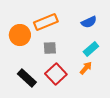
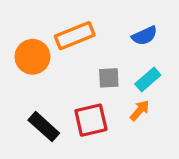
gray square: (50, 48) -> (109, 78), moved
red square: (56, 74) -> (91, 120), turned 30

